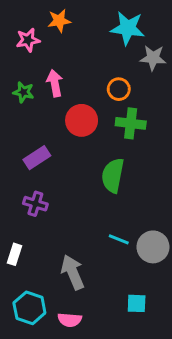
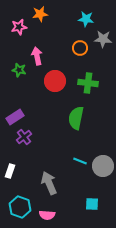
cyan star: (128, 28) -> (86, 19), size x0.7
orange circle: (119, 89) -> (80, 48), moved
green star: (23, 92) -> (19, 70), moved
purple rectangle: (37, 158) -> (15, 117), moved
purple cross: (35, 204) -> (24, 137), turned 35

